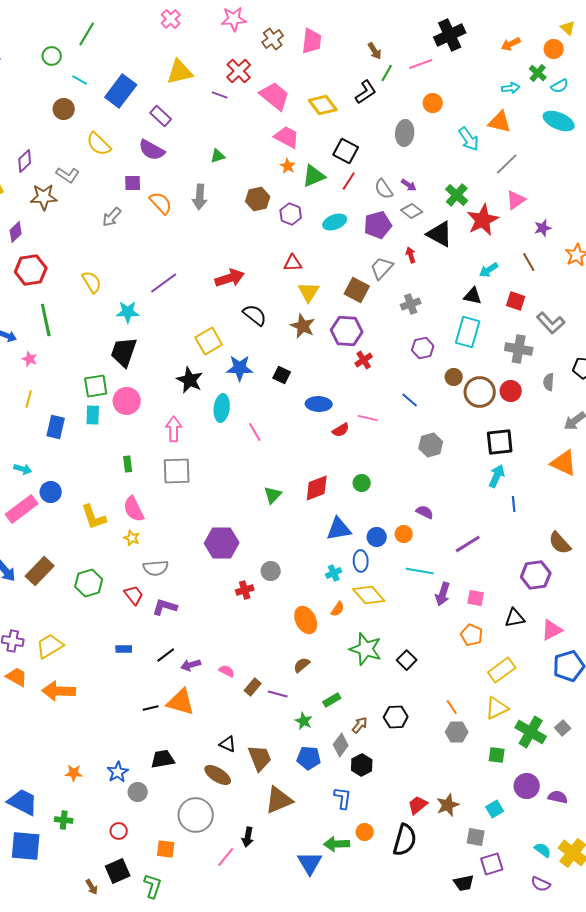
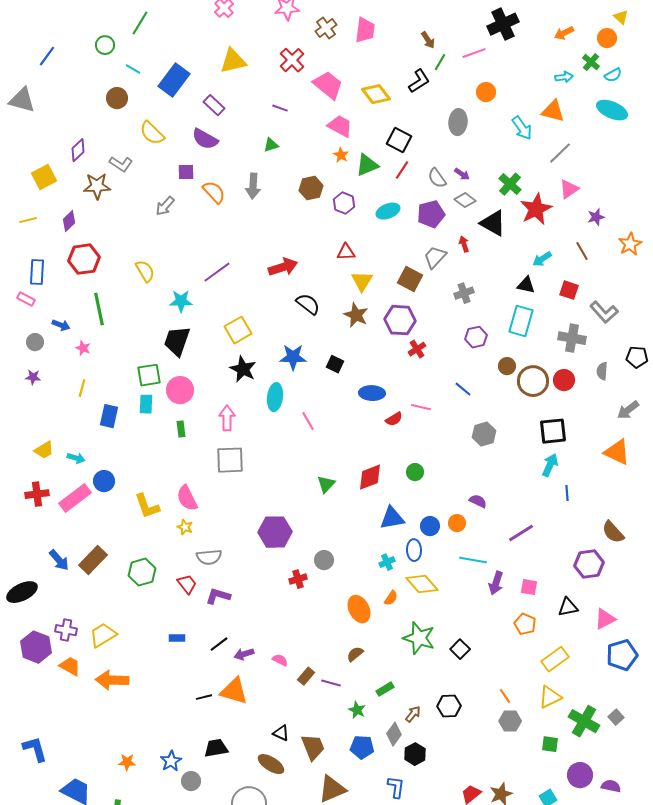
purple line: (220, 95) -> (280, 108), moved
yellow square: (209, 341) -> (238, 330), moved
green rectangle: (128, 464) -> (181, 429), moved

